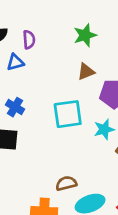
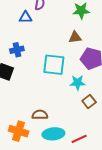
blue cross: (15, 107) -> (17, 50), turned 32

